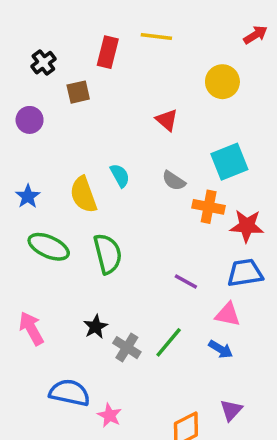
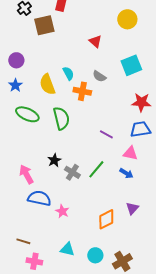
brown square: (78, 92) -> (44, 25), size x1.5
purple circle: (30, 120) -> (16, 60), moved
orange cross: (209, 207) -> (82, 91), moved
pink arrow: (31, 328) -> (26, 174), moved

